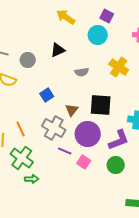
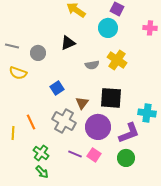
yellow cross: (119, 67) -> (117, 60), moved
purple line: (65, 151) -> (75, 154), moved
green cross: (22, 158) -> (41, 153), moved, size x0.7
green arrow: (32, 179) -> (42, 172), turned 48

